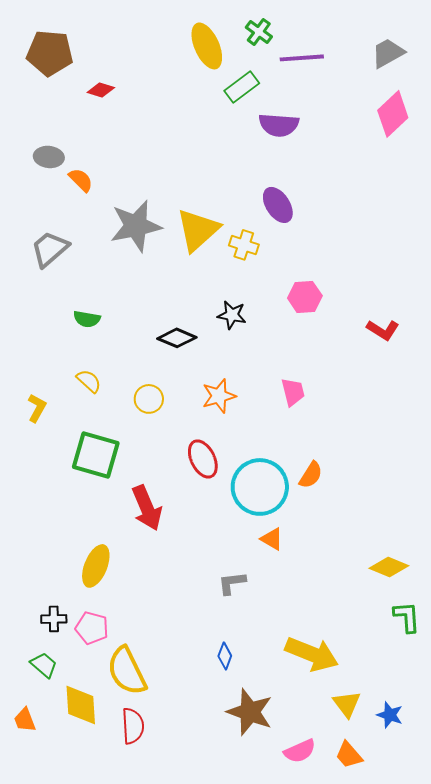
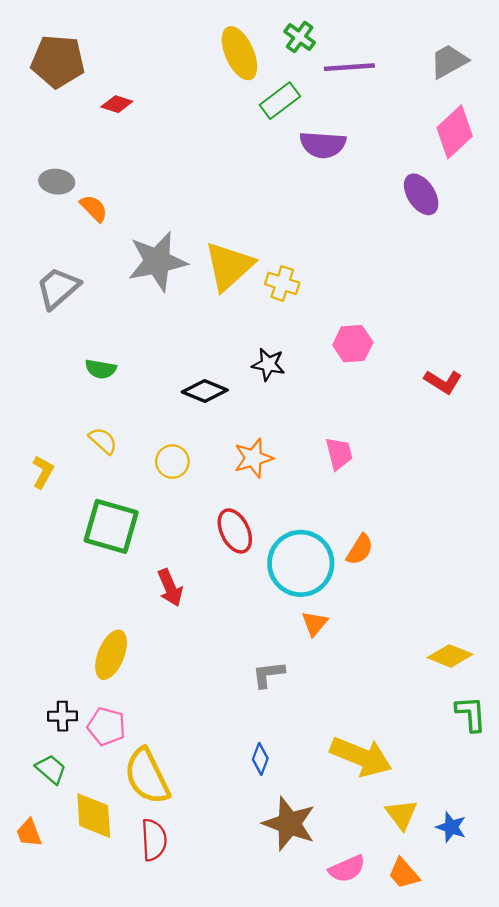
purple ellipse: (278, 205) -> (421, 194), moved
red arrow: (147, 508) -> (170, 588), size x0.7
orange triangle: (272, 539) -> (315, 624), turned 40

